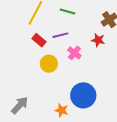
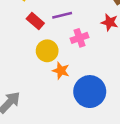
pink cross: (74, 53) -> (80, 38), turned 32
orange star: (61, 110) -> (61, 71), moved

